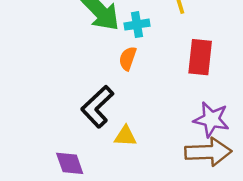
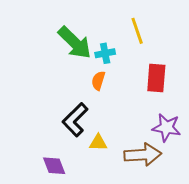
brown arrow: (208, 152) -> (143, 155), moved

